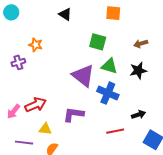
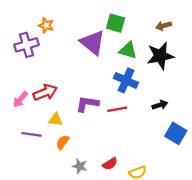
purple cross: (18, 62) -> (27, 45), size x1.5
black star: (138, 71) -> (160, 56), size x1.4
purple triangle: (83, 76) -> (93, 43), moved
red line: (115, 131) -> (117, 109), moved

